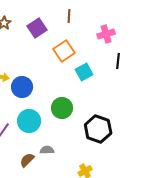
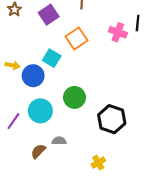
pink cross: (106, 34) -> (118, 32), moved, turned 36
black line: (118, 61) -> (138, 23), moved
cyan square: (84, 72) -> (52, 58), moved, turned -30

